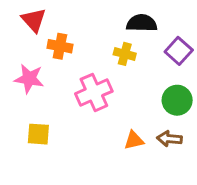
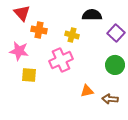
yellow cross: (125, 54) -> (72, 35), moved
yellow square: (38, 134) -> (29, 75), moved
brown arrow: (169, 139) -> (110, 99), moved

